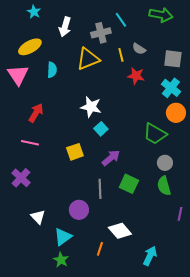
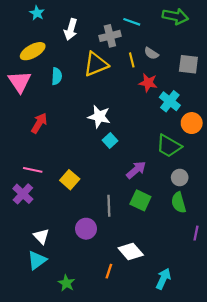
cyan line: (121, 20) -> (132, 22), turned -35
cyan cross: (171, 88) -> (170, 101), moved
pink line: (30, 143) -> (33, 170), moved
yellow square: (75, 152) -> (70, 180), moved, turned -30
purple arrow: (111, 158) -> (136, 170), moved
cyan triangle: (63, 237) -> (37, 260), moved

